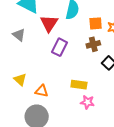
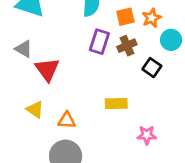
red triangle: (49, 23) -> (47, 69), moved
purple rectangle: (59, 47) -> (99, 42), moved
pink star: (87, 102) -> (147, 135), moved

